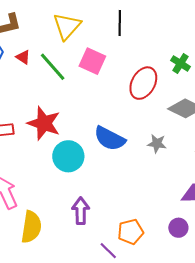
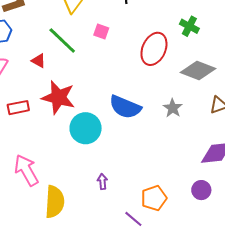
red triangle: (23, 57) -> (39, 61), moved
pink square: (92, 61) -> (101, 31), size x0.6
gray star: (157, 144) -> (173, 108), turned 30
purple arrow: (81, 211) -> (102, 182), size x0.6

